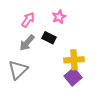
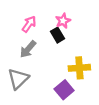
black rectangle: (49, 38) -> (58, 35), moved, turned 32
purple square: (73, 77) -> (64, 90), moved

